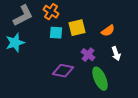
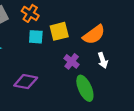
orange semicircle: (108, 31) -> (94, 35), size x1.5
purple diamond: (63, 71) -> (26, 82), moved

